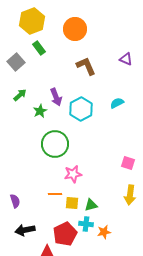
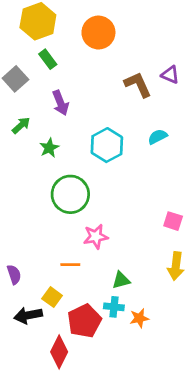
brown L-shape: (86, 66) -> (138, 85), moved
purple arrow: (56, 97) -> (60, 103), moved
yellow square: (72, 203) -> (52, 297), moved, turned 32

